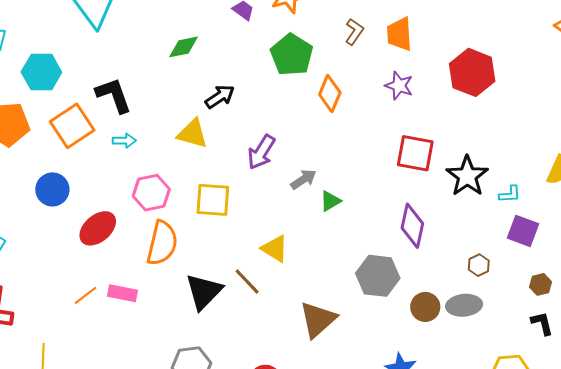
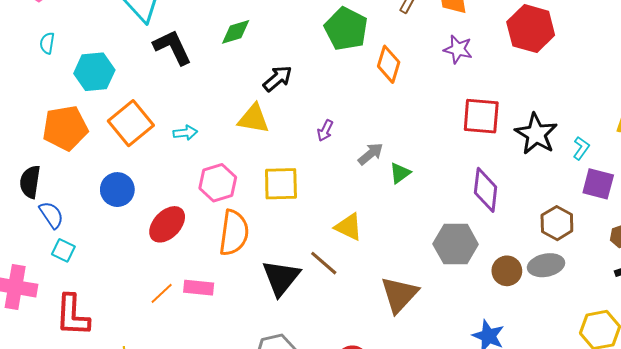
black L-shape: (114, 95) -> (172, 47), moved
purple arrow: (261, 152) -> (325, 131), size x0.6
cyan L-shape: (510, 194) -> (581, 148), turned -45
brown hexagon: (479, 265) -> (557, 223), size x1.5

